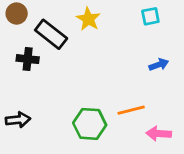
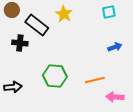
green hexagon: (90, 124) -> (55, 76), moved

